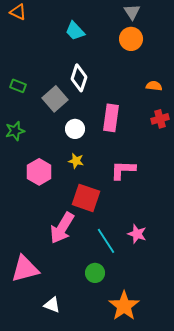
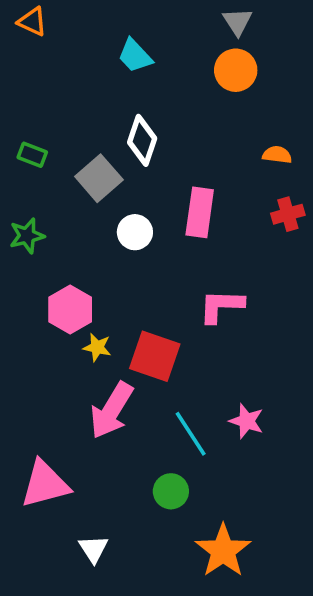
yellow star: (76, 161) -> (97, 347), moved
white triangle: (52, 305) -> (94, 549), turned 36

